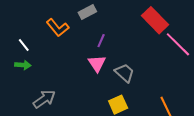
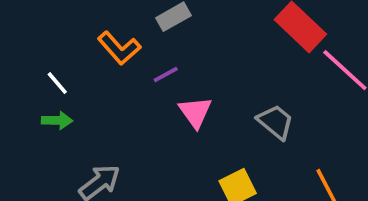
purple line: (101, 41) -> (166, 75), moved, turned 40
gray trapezoid: (125, 73) -> (275, 122), moved

